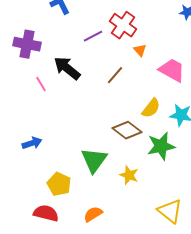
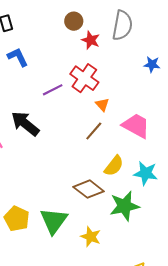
brown line: (115, 75) -> (94, 131), moved
yellow pentagon: (59, 184) -> (17, 219), moved

